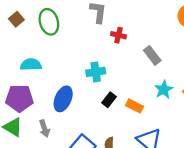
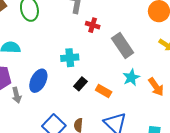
gray rectangle: (152, 55) -> (123, 46), size x1.4
gray arrow: (44, 128) -> (17, 95), moved

